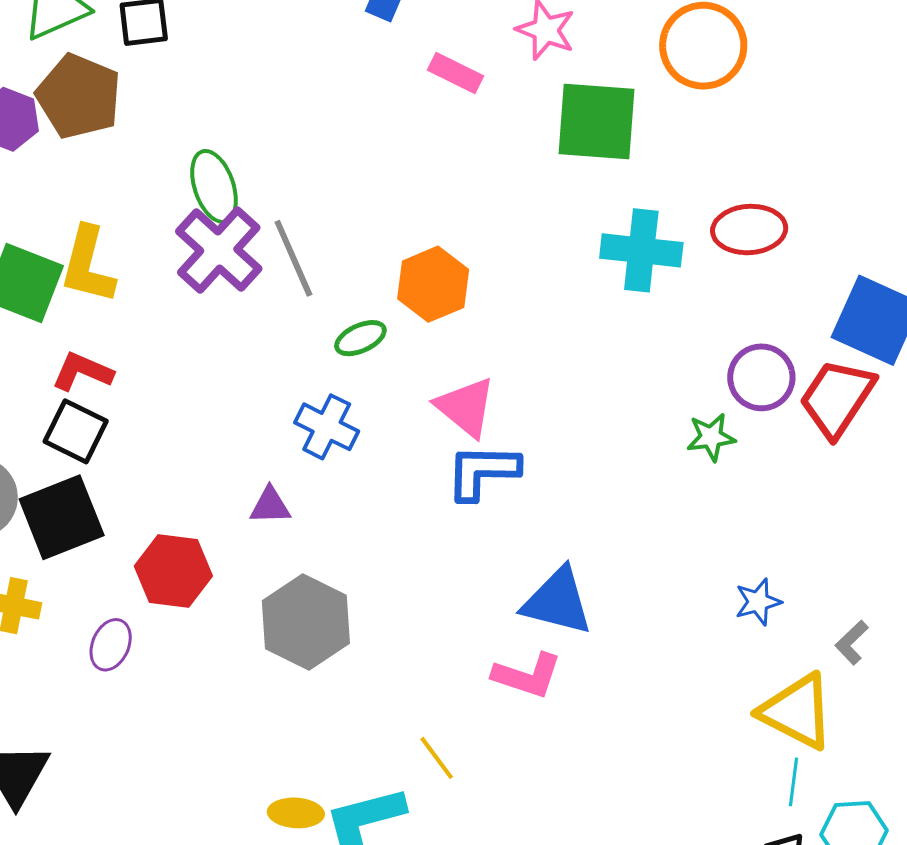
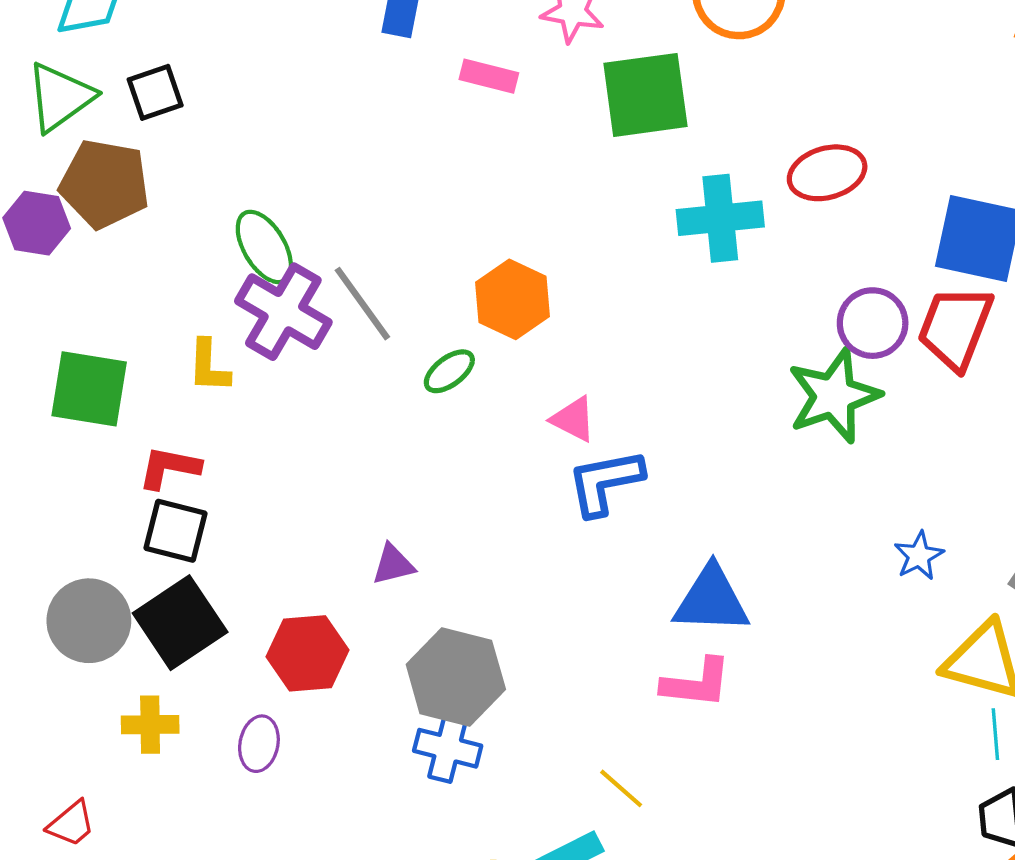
yellow L-shape: (88, 265) -> (209, 366), moved, size x0.7
pink triangle: (466, 407) -> (573, 419), size x0.7
blue cross: (327, 427) -> (448, 748), moved
green star: (711, 437) -> (834, 396), size x1.8

